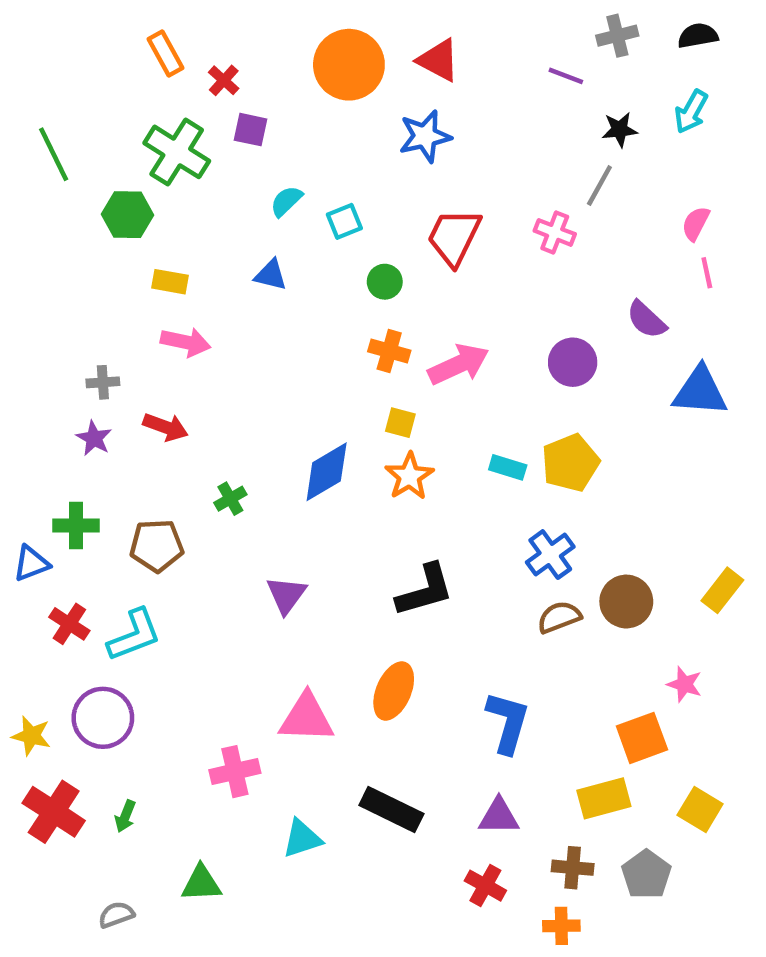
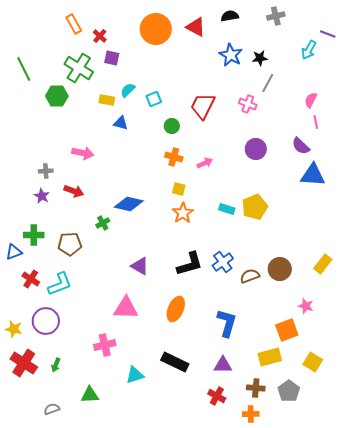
black semicircle: (698, 36) -> (230, 16), moved
purple line: (566, 76) -> (328, 34), moved
black star: (620, 130) -> (260, 58), moved
blue star: (425, 136) -> (231, 55), moved, turned -30
yellow rectangle: (170, 282) -> (107, 100), moved
purple semicircle: (646, 320) -> (301, 146), moved
purple circle: (573, 362) -> (256, 149), moved
pink arrow: (459, 364) -> (205, 163), size x0.6
blue diamond: (327, 472) -> (129, 204), moved, turned 44
blue cross: (550, 555) -> (223, 262), moved
purple triangle: (286, 595) -> (140, 266), moved, turned -36
pink triangle: (306, 718) -> (126, 308), moved

